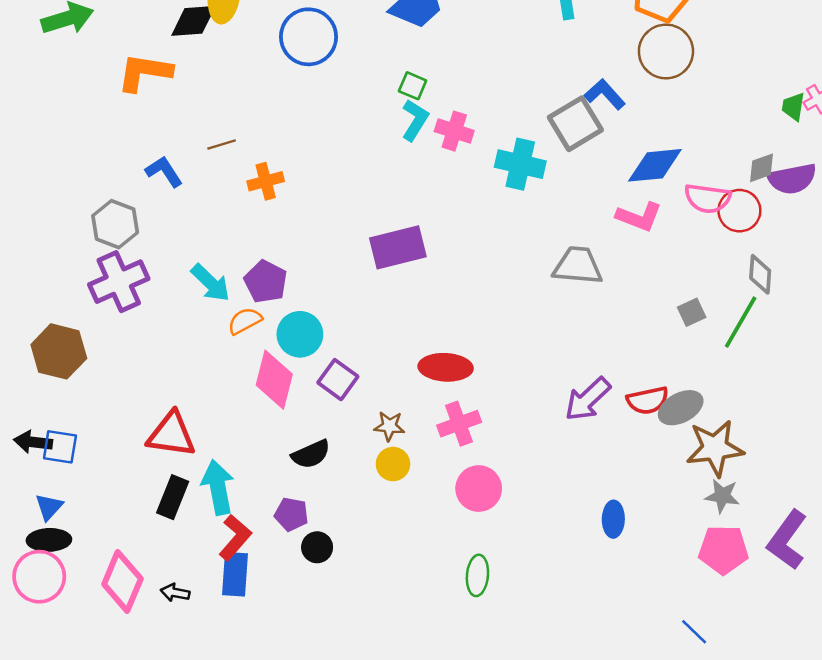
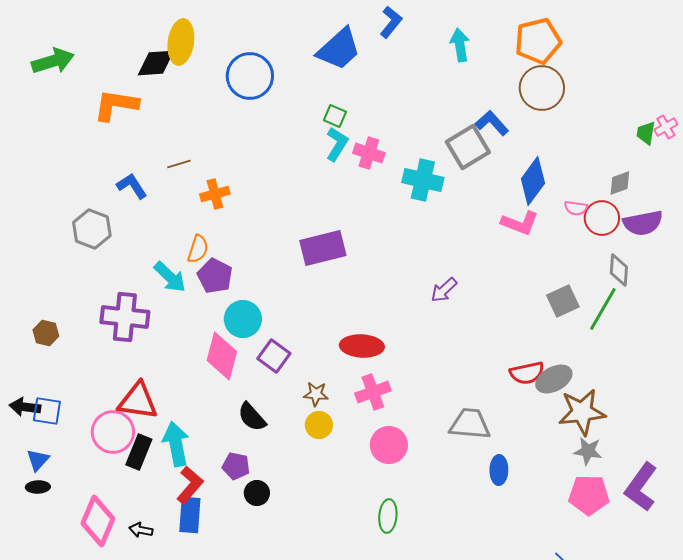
blue diamond: (655, 165) -> (533, 181), turned -48
purple semicircle: (792, 179) -> (643, 223), moved
pink semicircle: (708, 198) -> (576, 208), size x0.6
gray trapezoid: (578, 266) -> (470, 424), moved
purple cross: (119, 282) -> (125, 317), moved, turned 30
gray square: (692, 312) -> (563, 301), size x1.4
orange semicircle: (245, 321) -> (198, 249), moved, turned 136
brown hexagon: (59, 351) -> (46, 333), size x0.6
purple arrow: (588, 399) -> (444, 290), moved, size x0.7
black semicircle: (311, 454) -> (252, 417), turned 72
black ellipse: (49, 540) -> (38, 487), size x0.7
pink circle: (39, 577) -> (113, 432), moved

